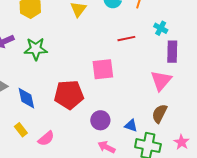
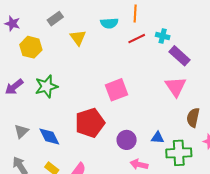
red line: (126, 39) -> (137, 39), moved
purple rectangle: (172, 52) -> (179, 56), turned -35
brown semicircle: (159, 114) -> (193, 118), moved

